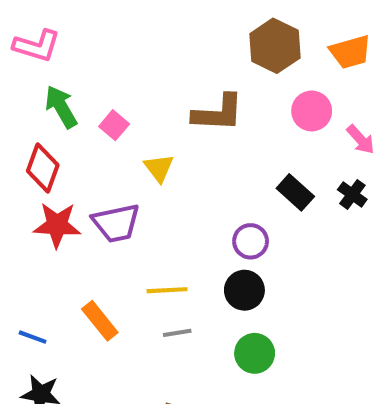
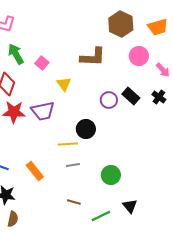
purple circle: (251, 241) -> (109, 100), moved
black circle: (244, 290) -> (86, 129), moved
orange rectangle: (100, 321) -> (35, 171), moved

